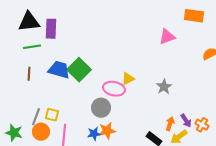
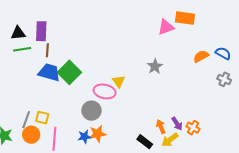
black triangle: (29, 22) -> (18, 33), moved, size x0.7
pink triangle: (167, 37) -> (166, 27), moved
brown line: (29, 74) -> (47, 50), moved
yellow triangle: (128, 79) -> (119, 81), turned -40
gray star: (164, 87) -> (155, 66), moved
orange arrow: (170, 124) -> (161, 127), turned -40

